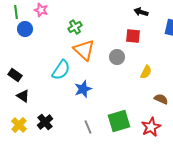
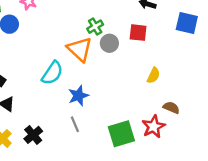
green cross: (75, 27) -> (95, 27), moved
gray circle: (117, 57) -> (109, 43), moved
gray line: (88, 127) -> (75, 124), moved
red star: (151, 127) -> (153, 127), moved

